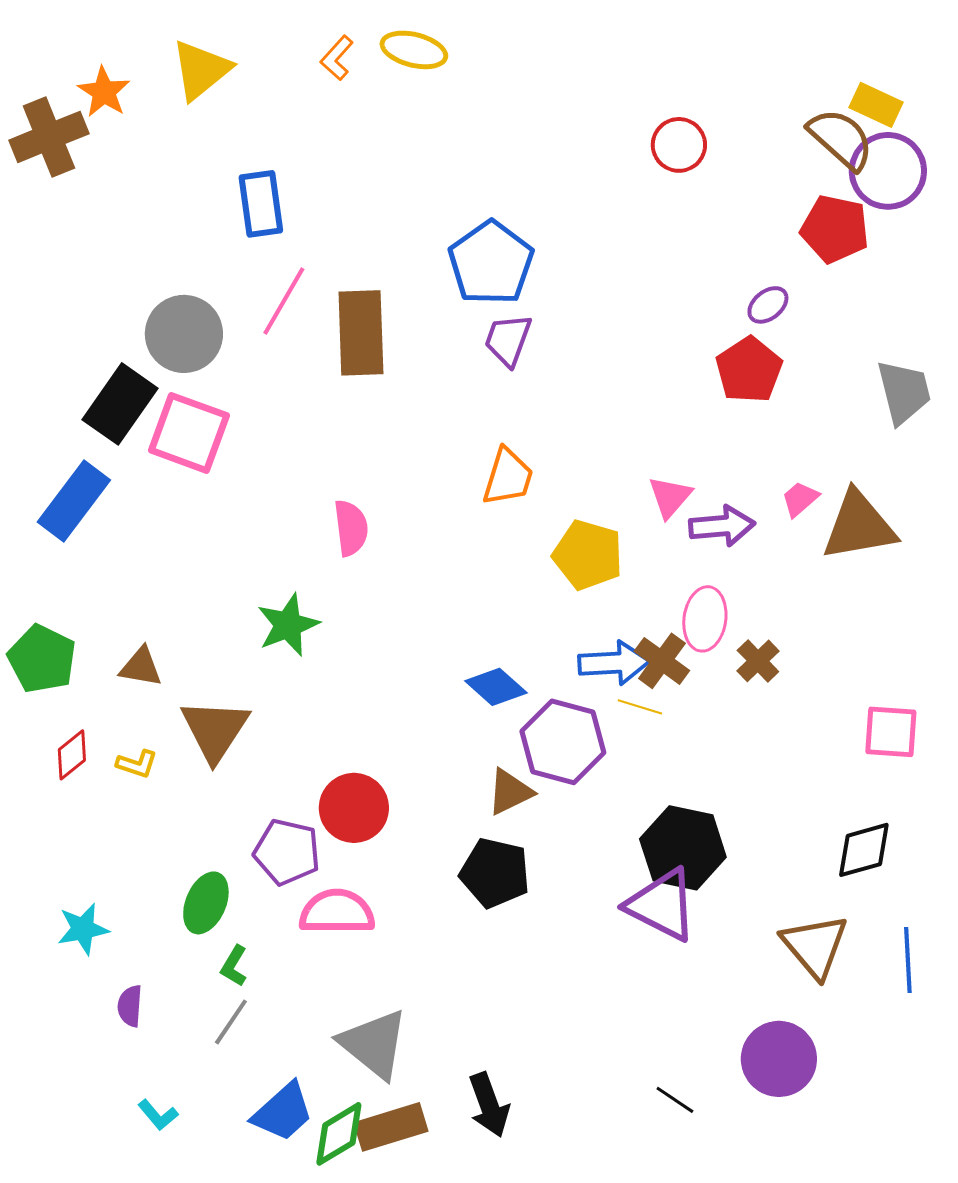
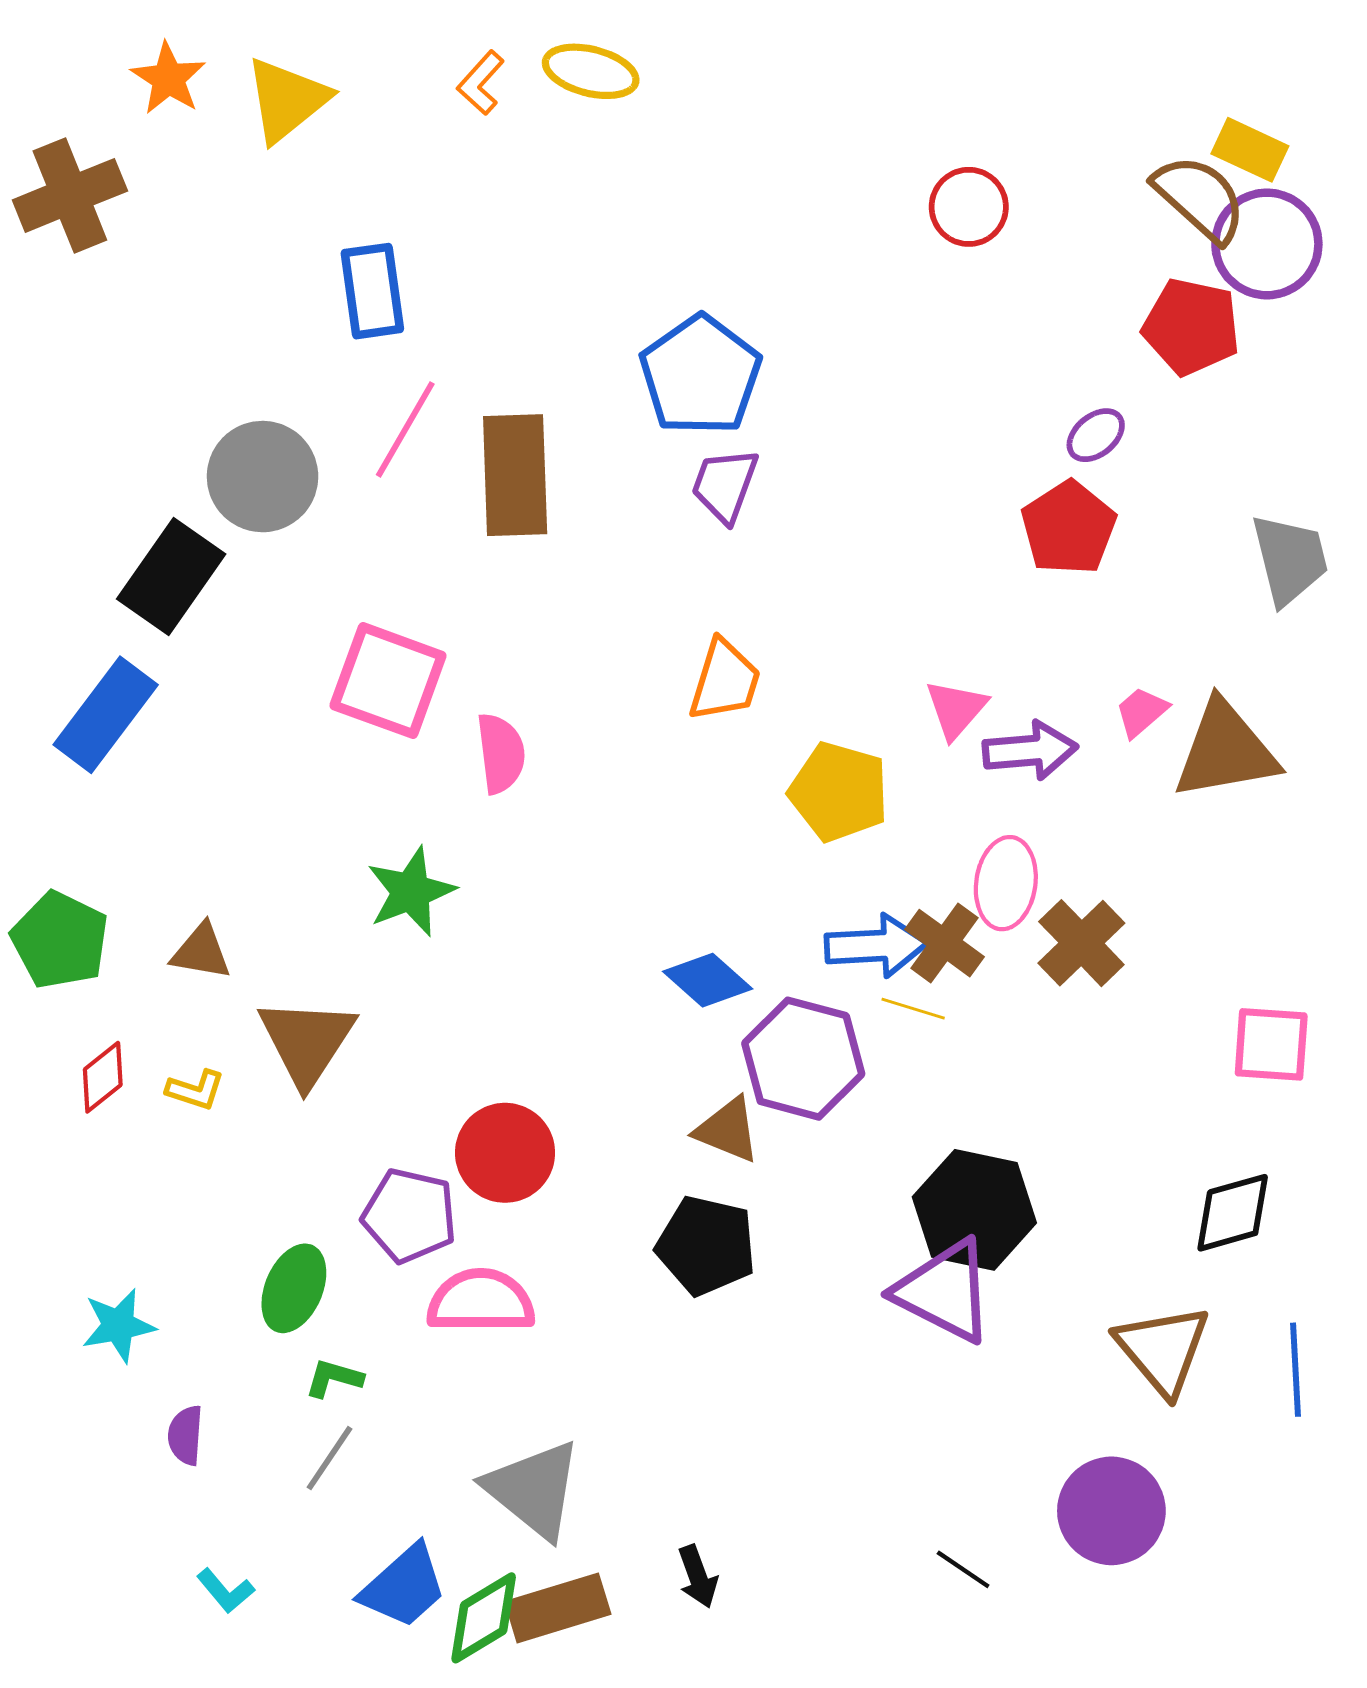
orange star: (104, 92) -> (168, 78), moved
pink square: (189, 433) -> (388, 681), moved
brown cross: (758, 661) -> (1081, 943), size x1.4
brown triangle: (510, 792) -> (728, 1130), turned 48
green L-shape: (234, 966) -> (334, 1378), turned 75
black arrow: (489, 1105) -> (698, 1577), size x0.7

